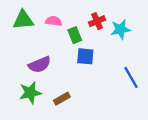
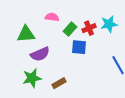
green triangle: (23, 20) -> (26, 34), moved
red cross: (97, 21) -> (89, 28), moved
green rectangle: (75, 35) -> (70, 29), turned 64

